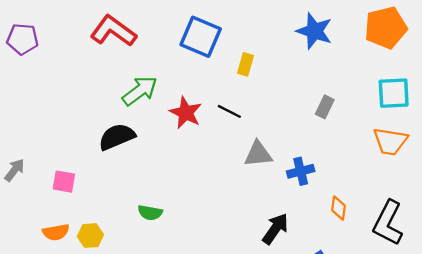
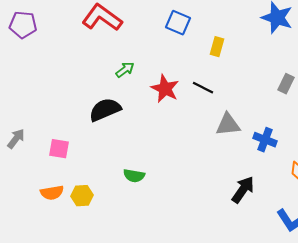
blue square: (201, 37) -> (178, 23), size x0.7
green arrow: (140, 91) -> (125, 70), size x0.6
blue cross: (301, 171) -> (265, 140), turned 35

